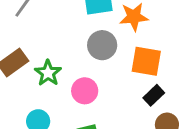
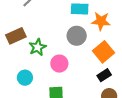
orange square: (146, 61) -> (104, 52), turned 30

